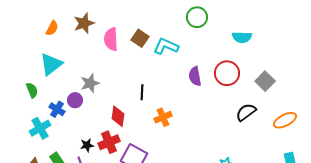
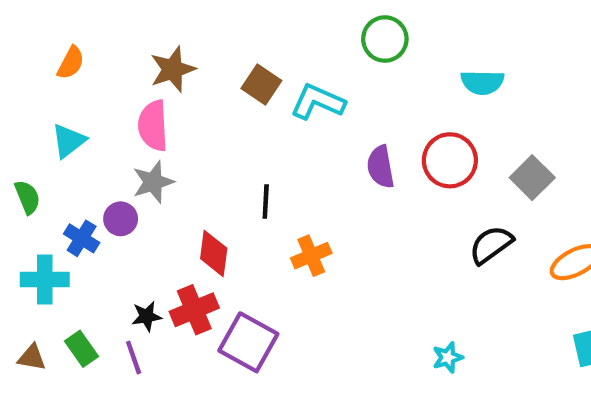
brown star: (84, 23) -> (173, 69), moved
pink semicircle: (111, 39) -> (153, 126), moved
cyan triangle: (51, 64) -> (69, 141), size x0.7
cyan cross: (40, 128) -> (45, 279), turned 30

